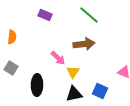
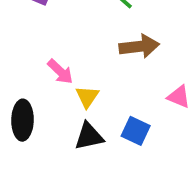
brown arrow: (84, 44) -> (139, 46), moved

